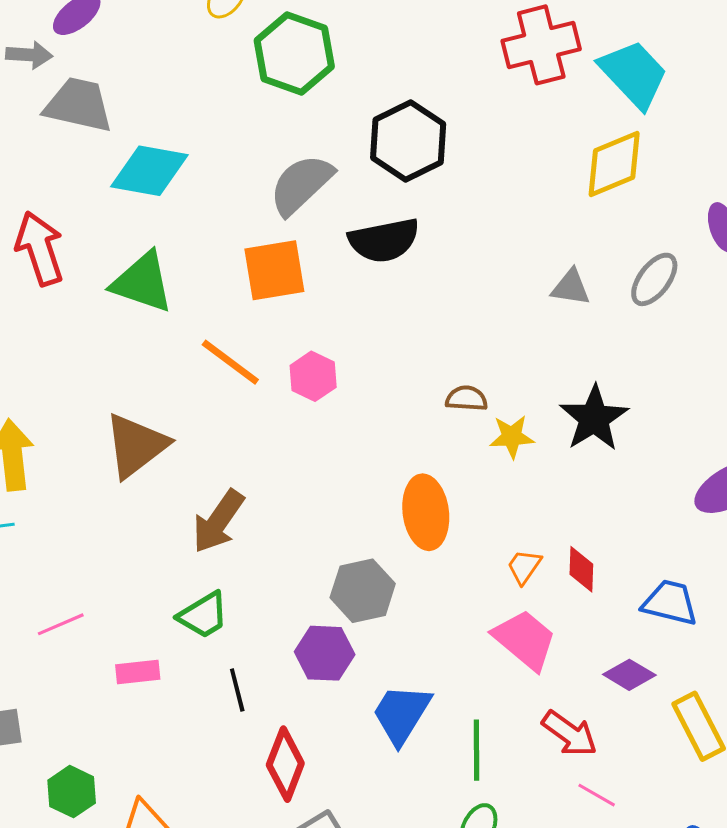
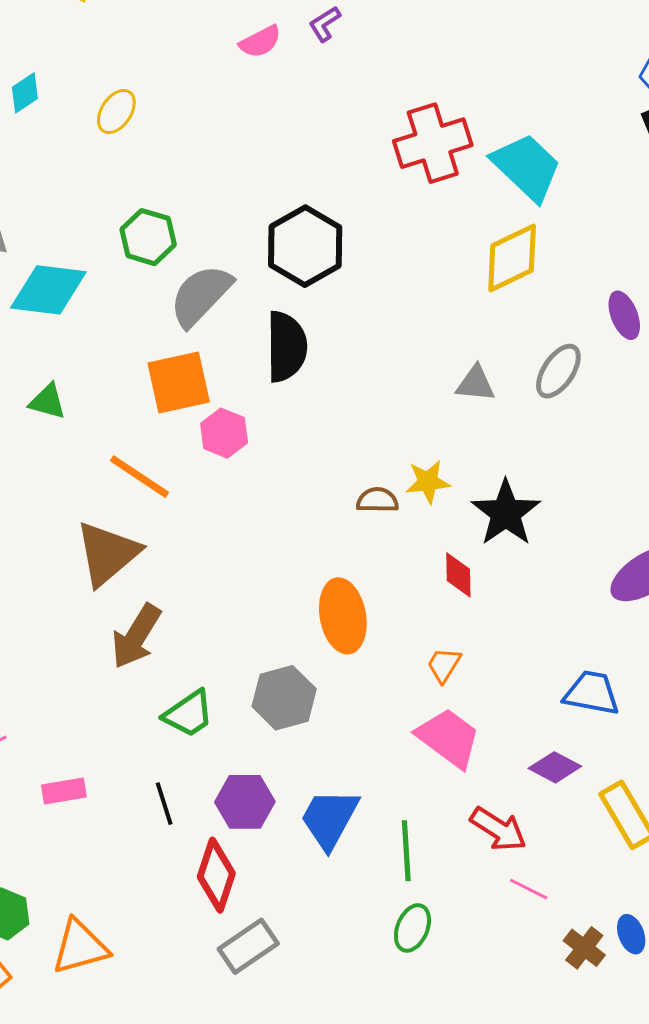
green hexagon: (294, 53) -> (148, 237), moved, size x0.7
black semicircle: (384, 240) -> (286, 347), turned -76
green triangle: (142, 282) -> (48, 402), size x0.6
pink hexagon: (313, 376) -> (224, 433), moved
yellow star: (512, 437) -> (428, 482), moved
brown triangle: (136, 445) -> (107, 553), moved
red diamond: (581, 569) -> (458, 575), moved
green trapezoid: (203, 615) -> (189, 714), moved
purple hexagon: (325, 653) -> (245, 802), moved

